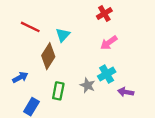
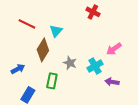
red cross: (104, 13) -> (93, 12), turned -32
pink arrow: (109, 43) -> (114, 49), moved
gray star: (88, 85) -> (70, 63), moved

